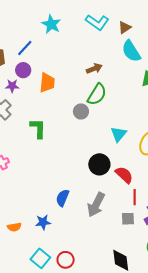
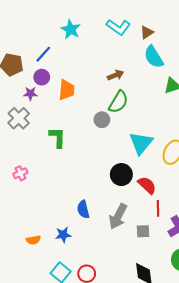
cyan triangle: (119, 134) -> (141, 143), size x1.4
blue semicircle: (63, 198) -> (83, 209), turned -36
gray square: (128, 219) -> (143, 231), moved

